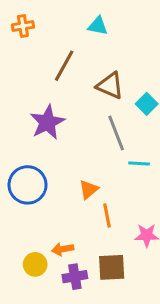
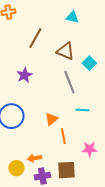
cyan triangle: (98, 26) -> (72, 17), moved
purple star: (47, 122) -> (24, 75), size x0.7
cyan line: (139, 164) -> (82, 110), moved

